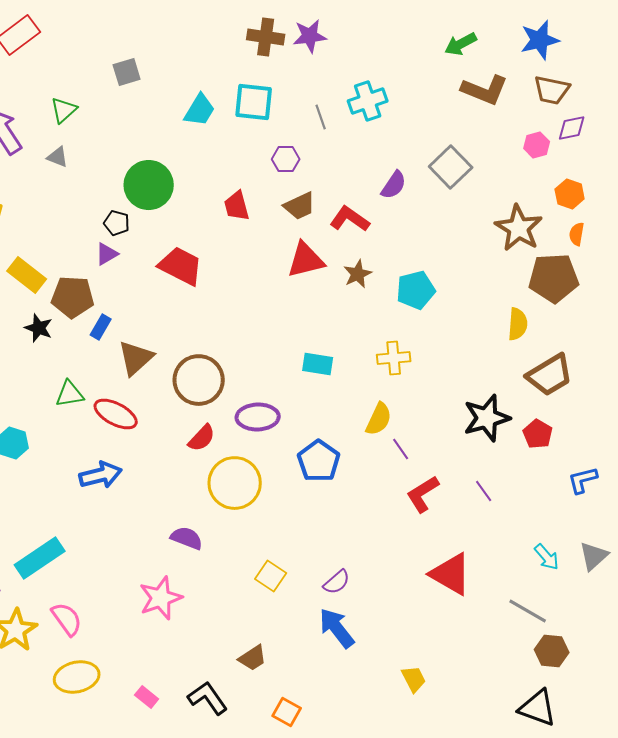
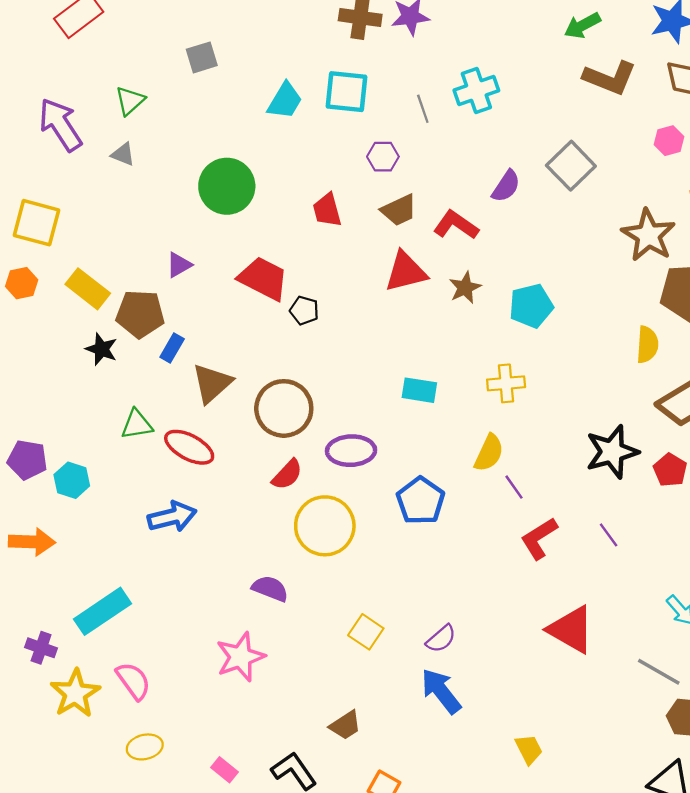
black pentagon: (117, 223) -> (304, 310), moved
yellow ellipse: (77, 677) -> (145, 747), size x0.7

